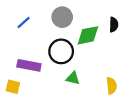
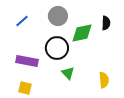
green triangle: (73, 78) -> (68, 73), turned 32
yellow square: (13, 87) -> (25, 88), moved

